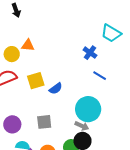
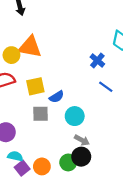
orange triangle: (28, 45) -> (30, 47), size x1.6
cyan circle: (88, 109) -> (75, 116), moved, size x0.7
gray square: (44, 122) -> (41, 114), moved

